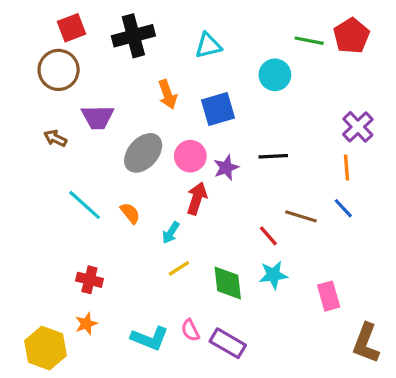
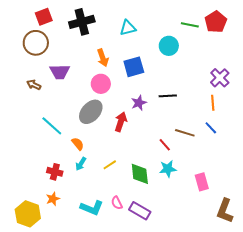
gray ellipse: (143, 153) -> (91, 112), moved
pink circle: (190, 156) -> (101, 84), moved
orange semicircle: (130, 213) -> (78, 144), moved
cyan arrow: (171, 233) -> (81, 164), moved

